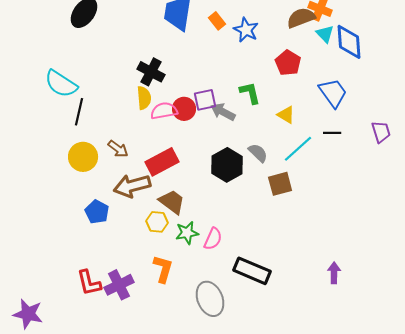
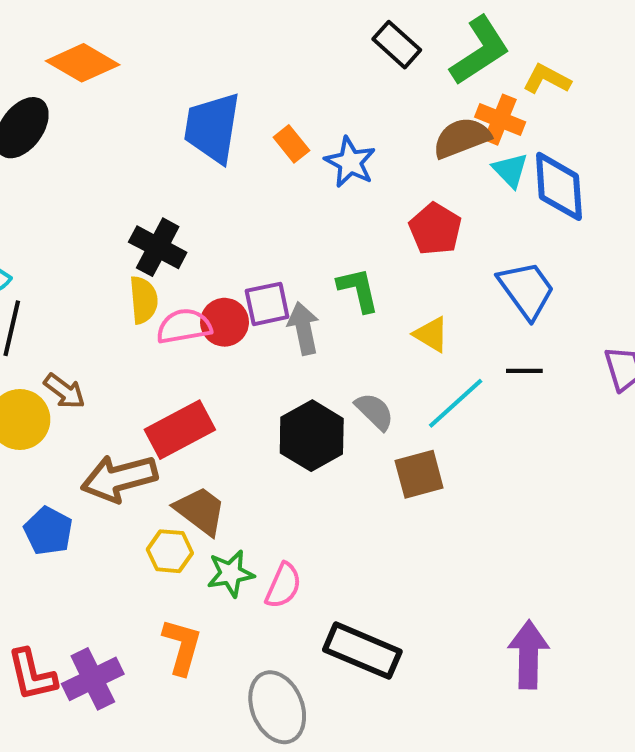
gray arrow: (223, 112) -> (304, 328), turned 50
brown arrow: (118, 149) -> (64, 391), moved
purple arrow: (334, 273) -> (528, 655), size x1.5

